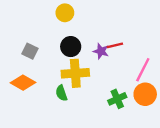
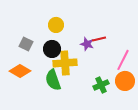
yellow circle: (65, 13) -> (56, 25), moved
black circle: (71, 47) -> (52, 49), moved
green semicircle: (61, 93) -> (53, 80), size x1.5

